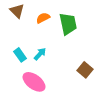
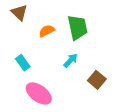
orange semicircle: (43, 18) -> (47, 31), moved
cyan arrow: (40, 54) -> (71, 60), moved

